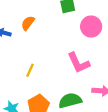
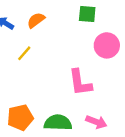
yellow line: (30, 70) -> (24, 53), moved

